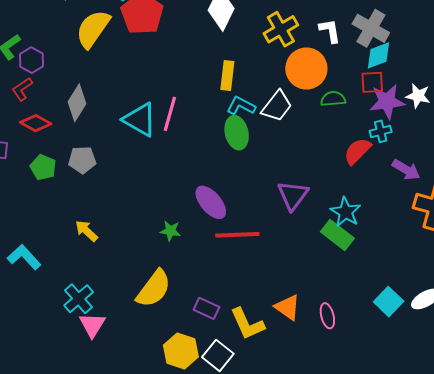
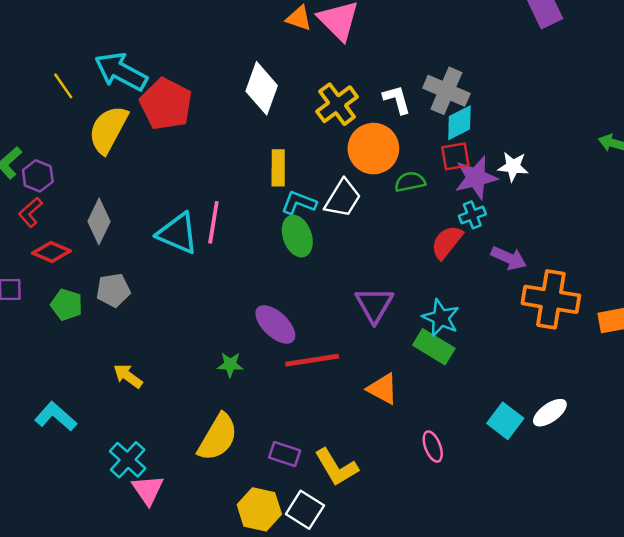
orange triangle: (287, 307) -> (383, 389), moved

